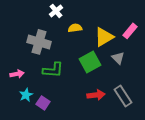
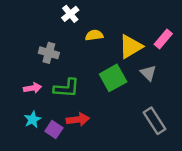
gray cross: (39, 42) -> (49, 53), size x0.7
pink arrow: (17, 74) -> (33, 88), moved
red arrow: (96, 95) -> (78, 119), moved

